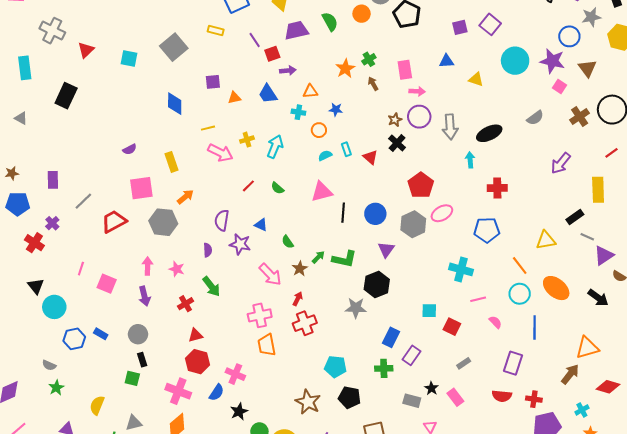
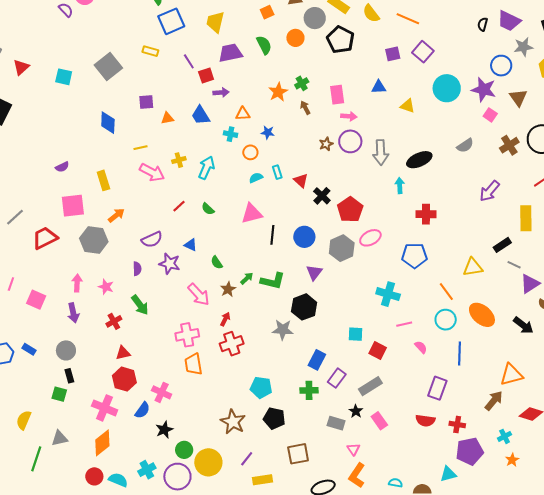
black cross: (397, 143) -> (322, 196), moved
purple semicircle: (222, 220) -> (152, 240), turned -125
gray rectangle: (464, 363) -> (370, 386), moved, size x1.6

